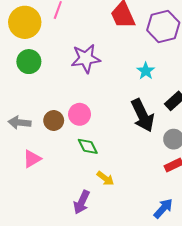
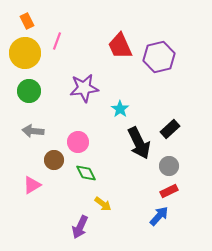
cyan star: (146, 71) -> (120, 109), moved
brown circle: (54, 121) -> (54, 160), moved
gray arrow: (20, 123) -> (33, 131), moved
blue arrow: (163, 208) -> (159, 216), moved

